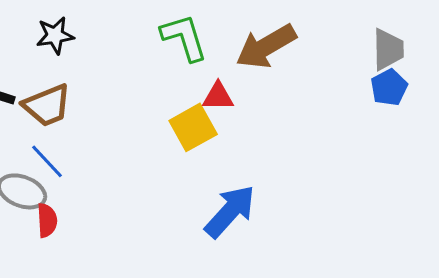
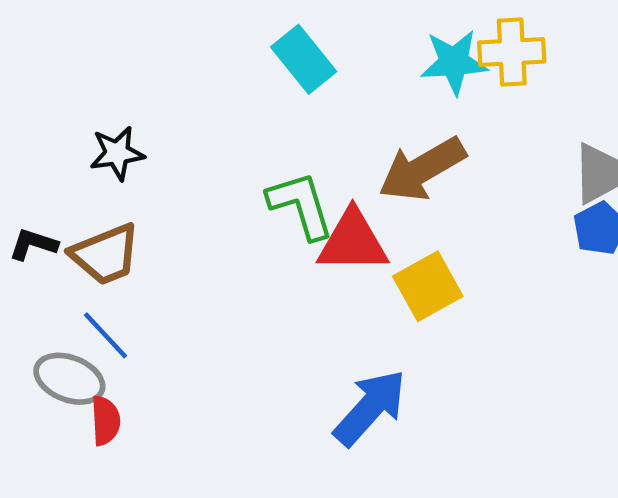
green L-shape: (184, 37) -> (301, 205), moved
red triangle: (218, 96) -> (353, 241), size x1.6
yellow square: (193, 127) -> (428, 286), moved

